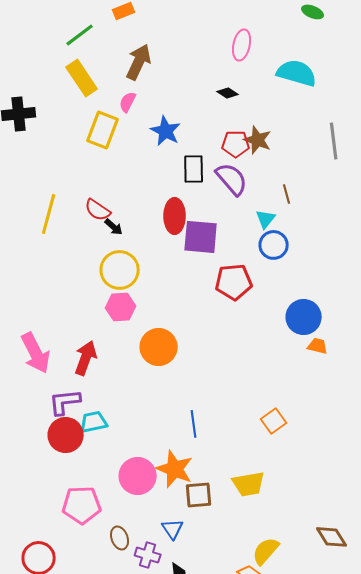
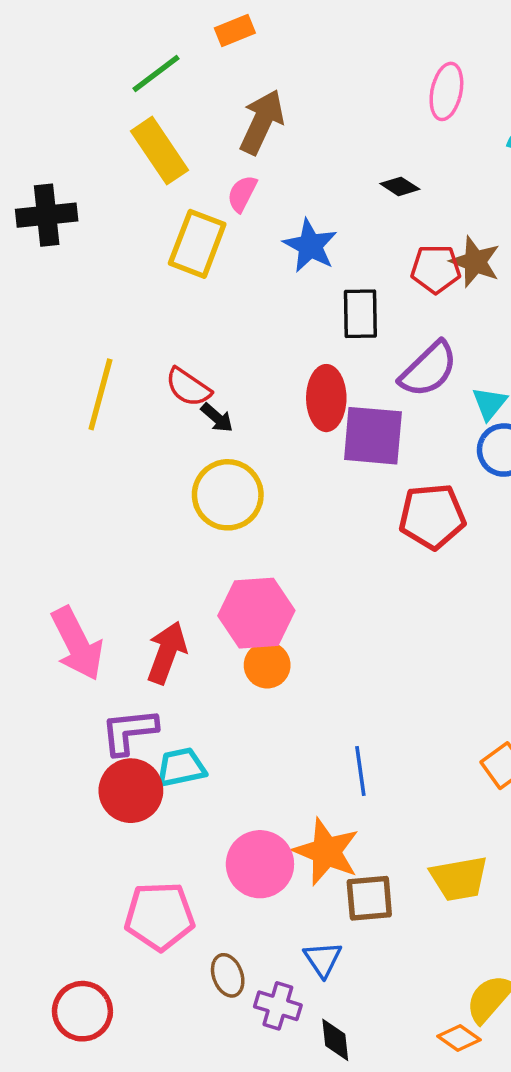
black diamond: (228, 93) -> (400, 186), moved
purple semicircle: (232, 179) -> (428, 369), moved, turned 87
pink hexagon: (121, 307) -> (256, 613), moved, size x1.4
orange circle: (159, 347) -> (267, 665), moved, size x0.7

